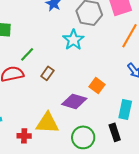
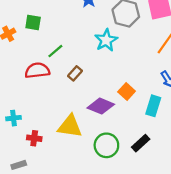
cyan rectangle: (125, 109) -> (153, 106), moved
black rectangle: (115, 132) -> (141, 143), turned 60
red cross: (24, 136) -> (34, 138), moved

